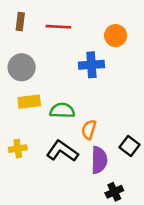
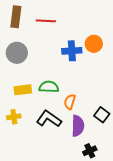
brown rectangle: (20, 22) -> (16, 17), size x1.5
orange circle: (116, 36) -> (94, 44), moved
yellow rectangle: (29, 102) -> (23, 90), moved

